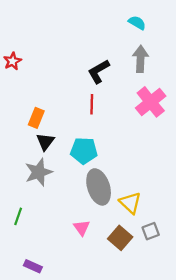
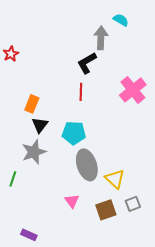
gray arrow: (140, 59) -> (101, 38), moved
green line: (18, 216) -> (13, 179), moved
brown square: (120, 238) -> (106, 210), turned 30

